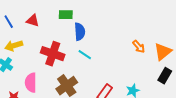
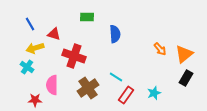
red triangle: (33, 21) -> (54, 34), moved
blue semicircle: (80, 32) -> (115, 34), moved
cyan line: (85, 55) -> (116, 77), moved

